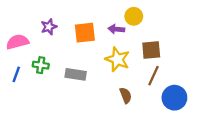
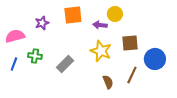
orange square: (85, 33) -> (73, 15), moved
gray rectangle: (76, 74) -> (65, 64), turned -54
brown line: (154, 76) -> (132, 75), moved
blue circle: (174, 98) -> (155, 59), moved

